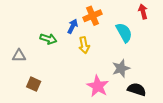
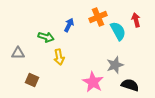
red arrow: (143, 12) -> (136, 20), moved
orange cross: (93, 16) -> (98, 17), moved
yellow arrow: (84, 45) -> (59, 57), moved

